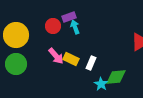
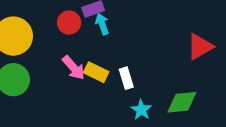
white rectangle: (91, 63) -> (126, 78), turned -40
green diamond: (116, 77) -> (182, 102), moved

